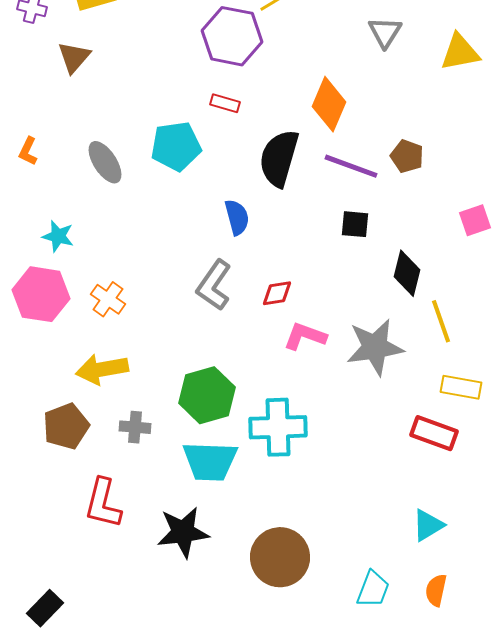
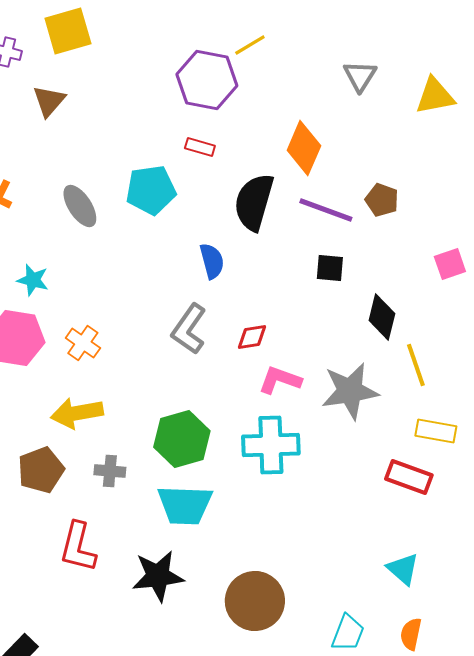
cyan cross: (278, 427) -> (271, 445), moved
cyan triangle: (428, 525) -> (403, 569), turned -48

